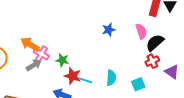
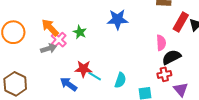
blue star: (109, 30) -> (118, 19), moved, size x1.5
green star: (62, 60) -> (80, 32), moved
red star: (73, 76) -> (83, 69), turned -30

